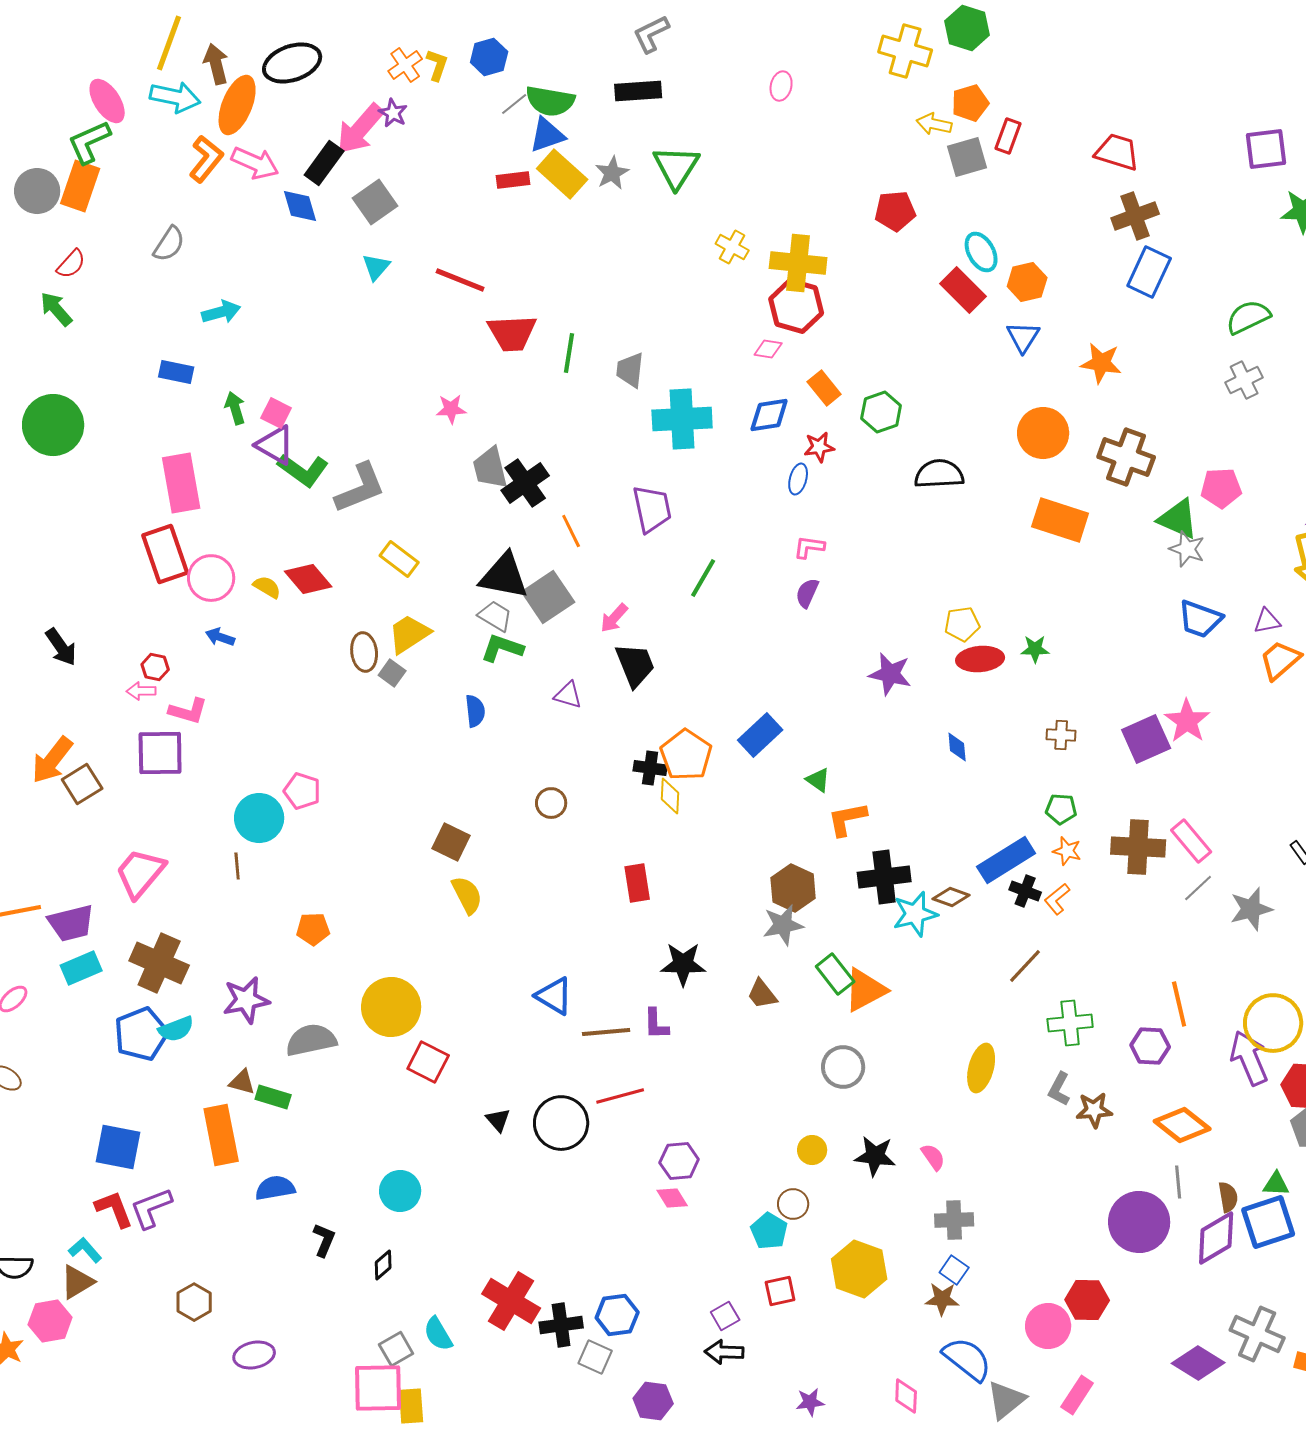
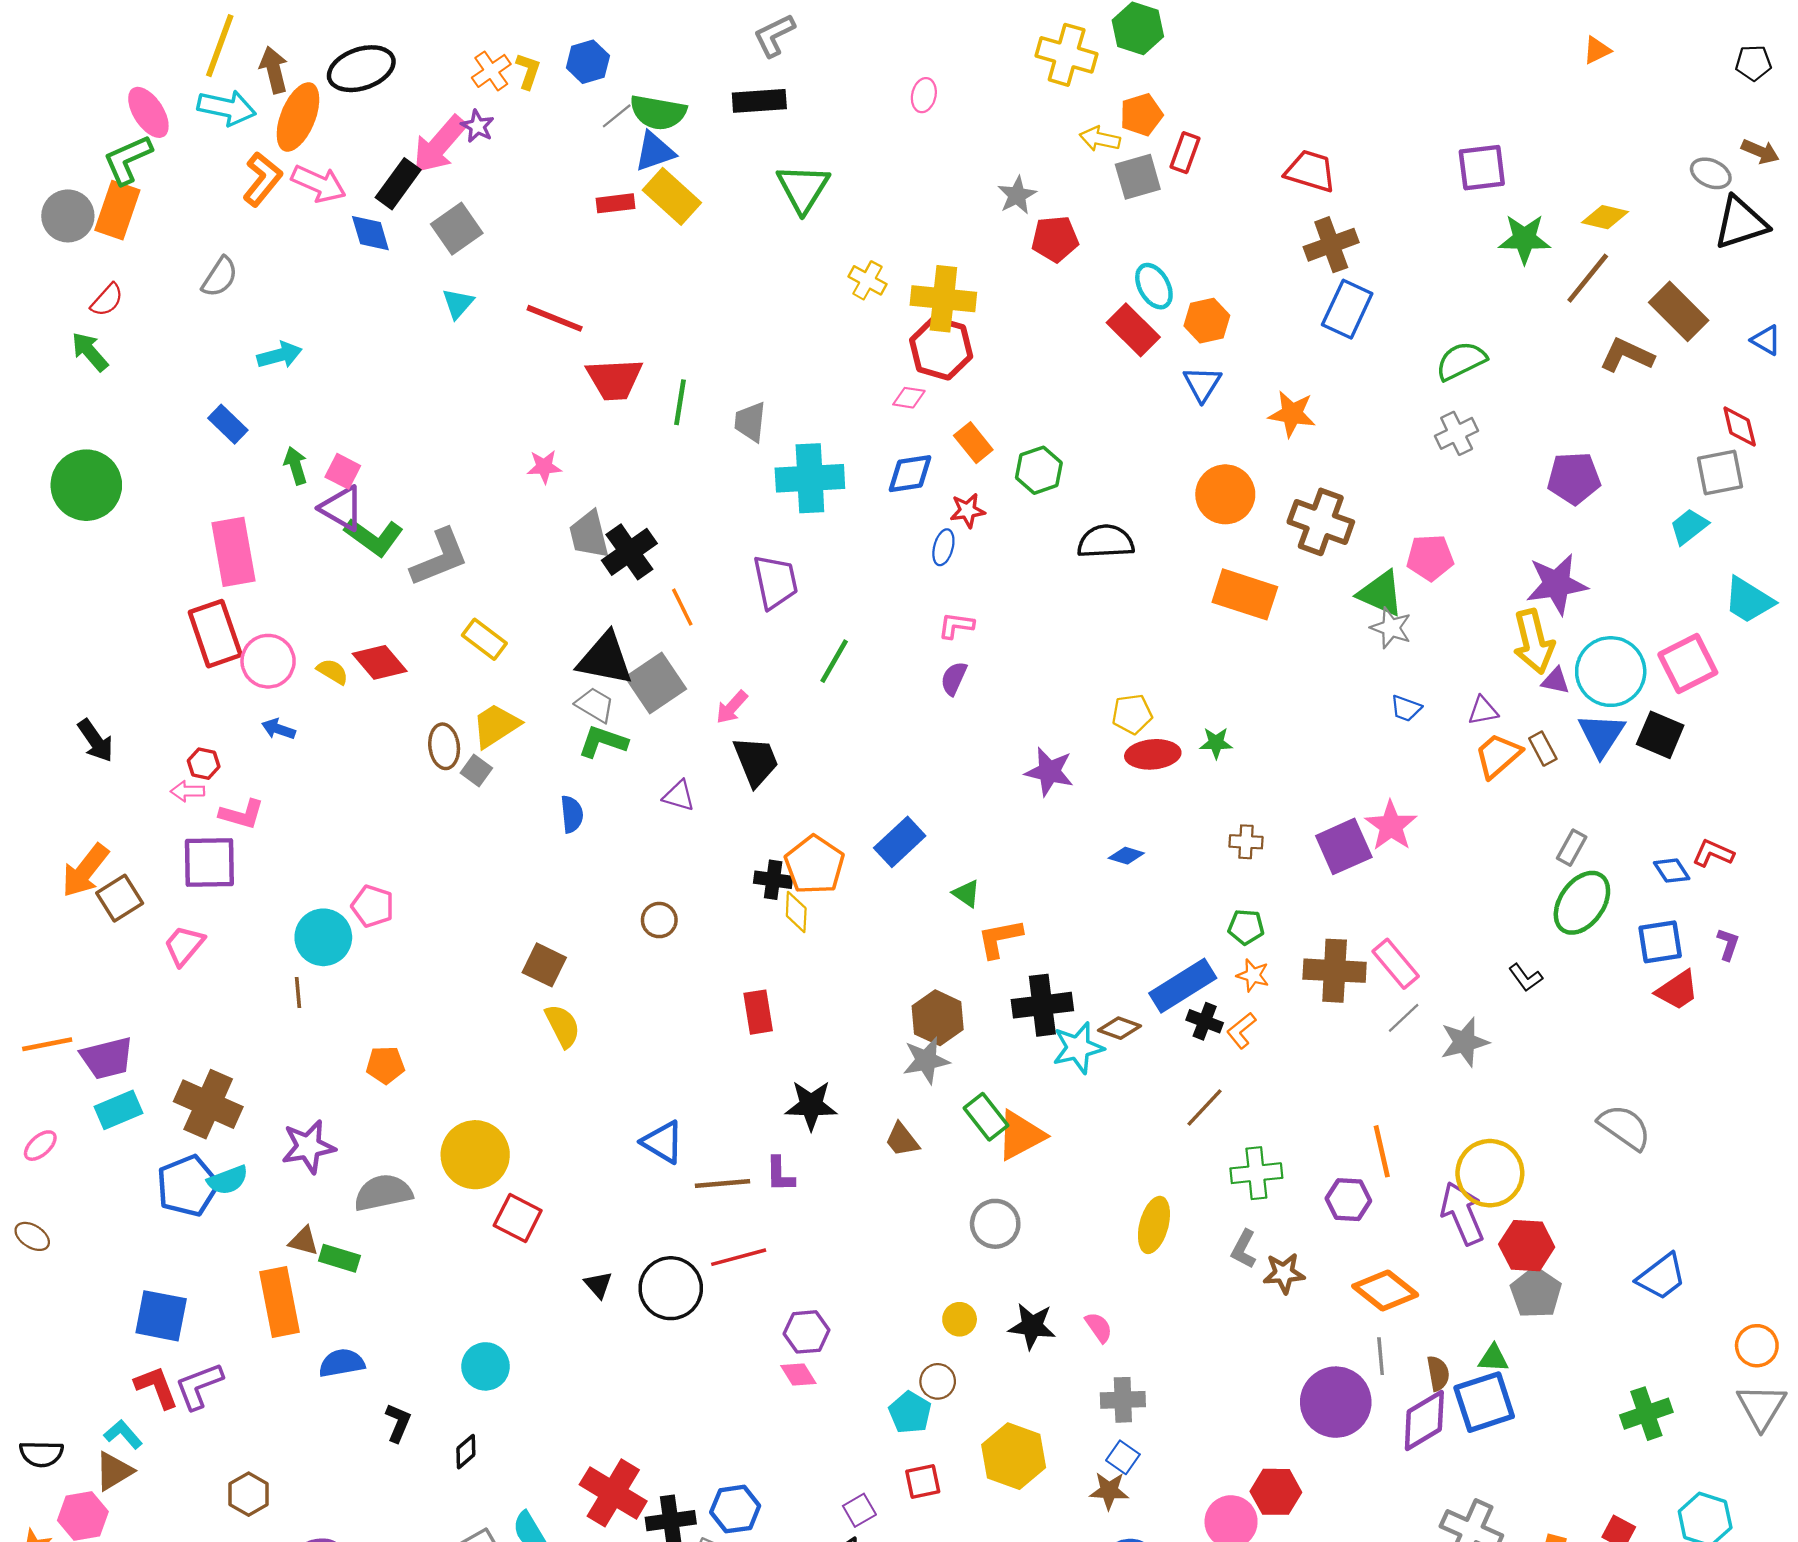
gray star: (612, 173) -> (1017, 195), moved
blue rectangle: (176, 372) -> (228, 424), turned 32
blue trapezoid: (1200, 619) -> (1406, 708), size x0.6
blue diamond: (957, 747) -> (1126, 856), turned -68
pink trapezoid: (140, 873) -> (184, 945), moved, size x0.7

